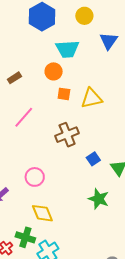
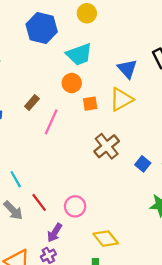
blue triangle: (109, 41) -> (127, 69), moved
pink line: (24, 117) -> (51, 122), moved
pink circle: (35, 177) -> (75, 206), moved

